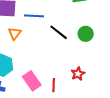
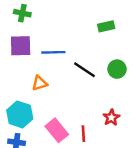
orange triangle: (15, 33) -> (40, 83), moved, turned 40

